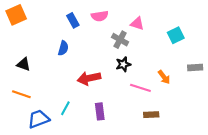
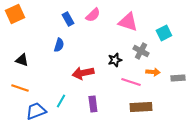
pink semicircle: (100, 16) -> (93, 15), turned -35
pink triangle: (137, 24) -> (128, 22), size x1.5
gray cross: (120, 40) -> (141, 51), moved
gray rectangle: (195, 68) -> (178, 78), moved
orange arrow: (164, 77) -> (153, 72), turned -48
brown rectangle: (151, 115) -> (141, 107), size x1.5

